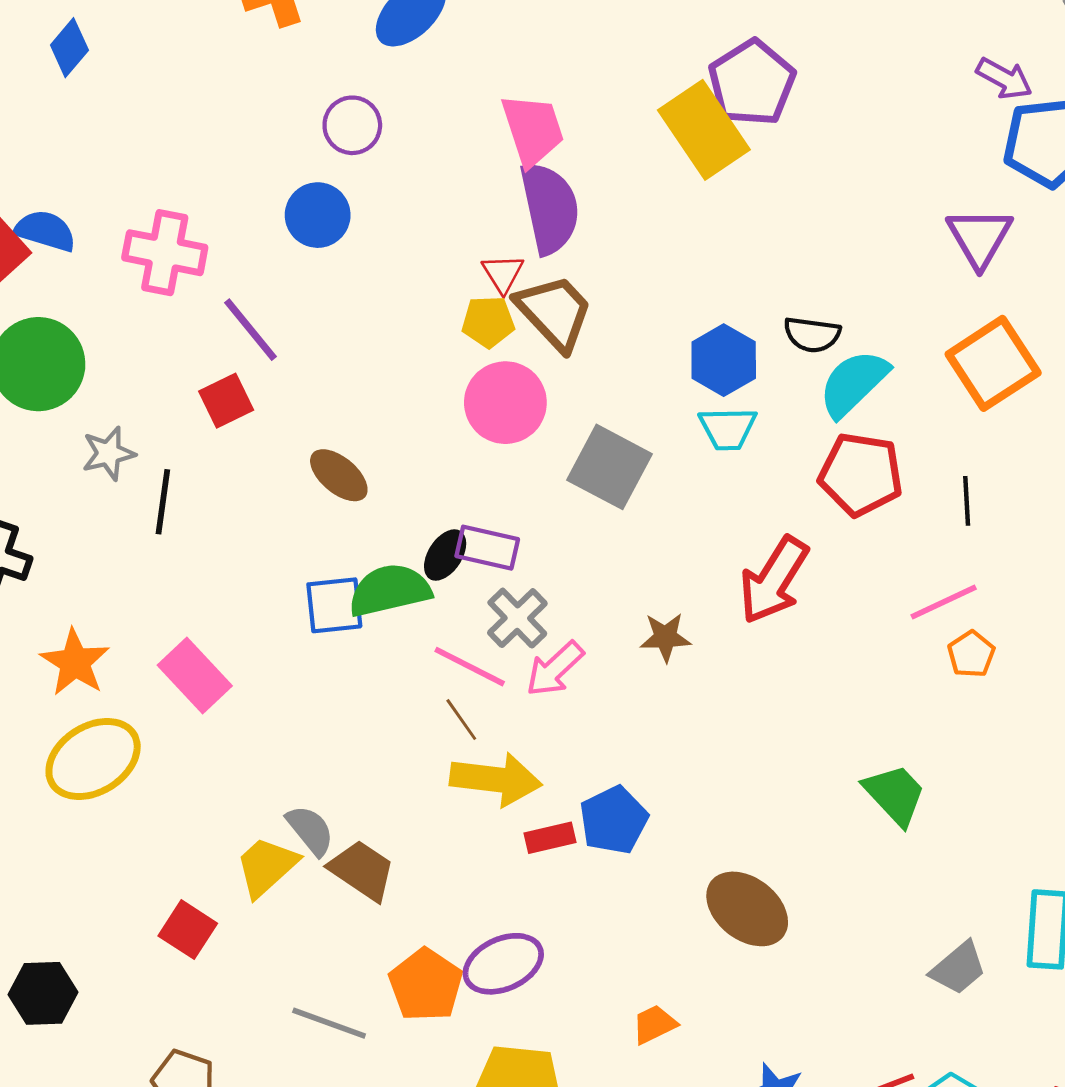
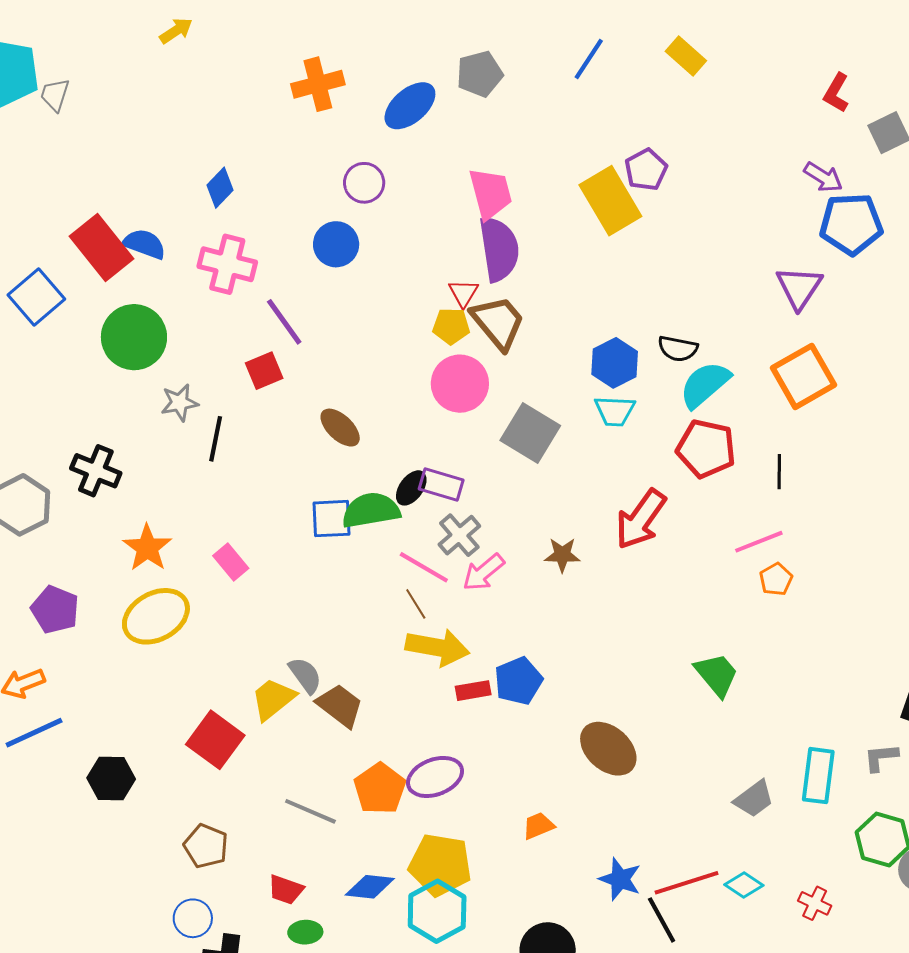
blue diamond: (69, 48) -> (220, 188), moved
purple pentagon: (752, 83) -> (646, 170), size x0.7
pink rectangle: (195, 675) -> (231, 562), size x0.7
red square: (188, 930) -> (215, 740), size x1.4

